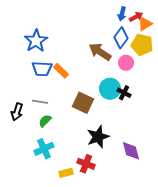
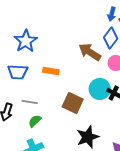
blue trapezoid: (42, 69) -> (18, 72), moved
orange rectangle: (61, 71) -> (51, 71), turned -35

